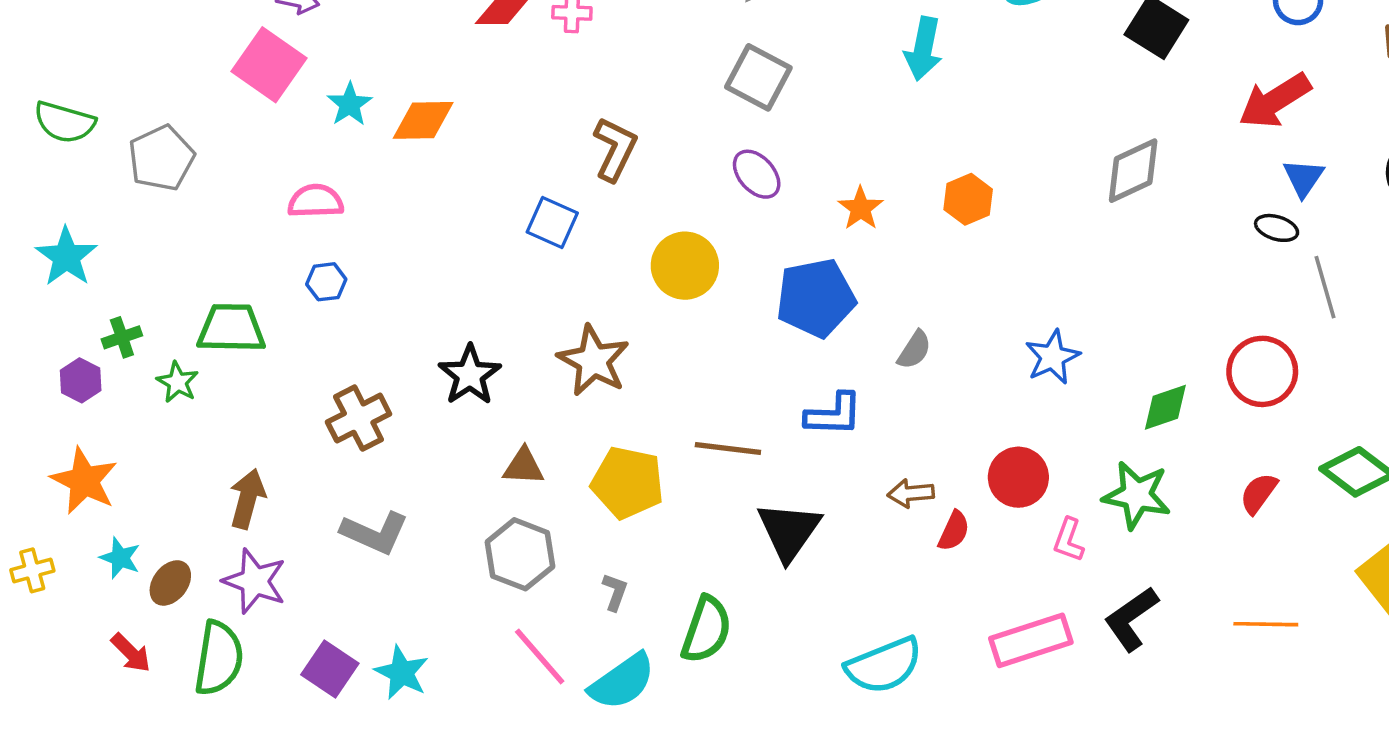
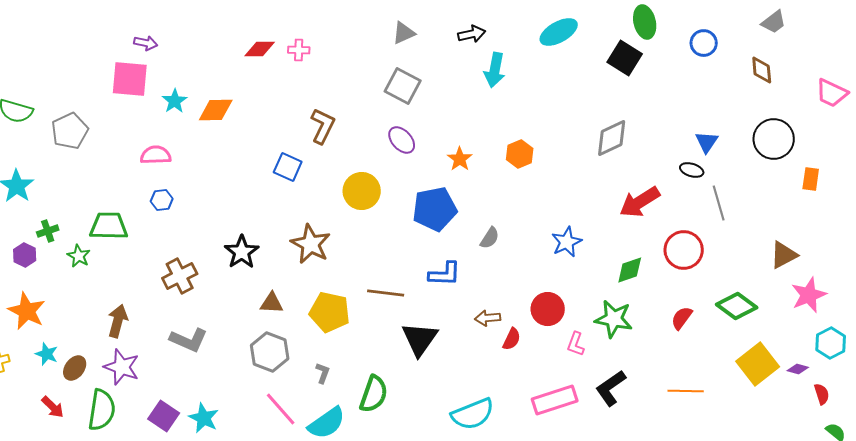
pink square: (269, 65) -> (130, 79), turned -30
red arrow: (1275, 101) -> (640, 202), moved

